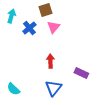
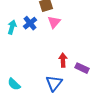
cyan arrow: (11, 16) -> (12, 27), moved
red arrow: (50, 61) -> (63, 60), moved

